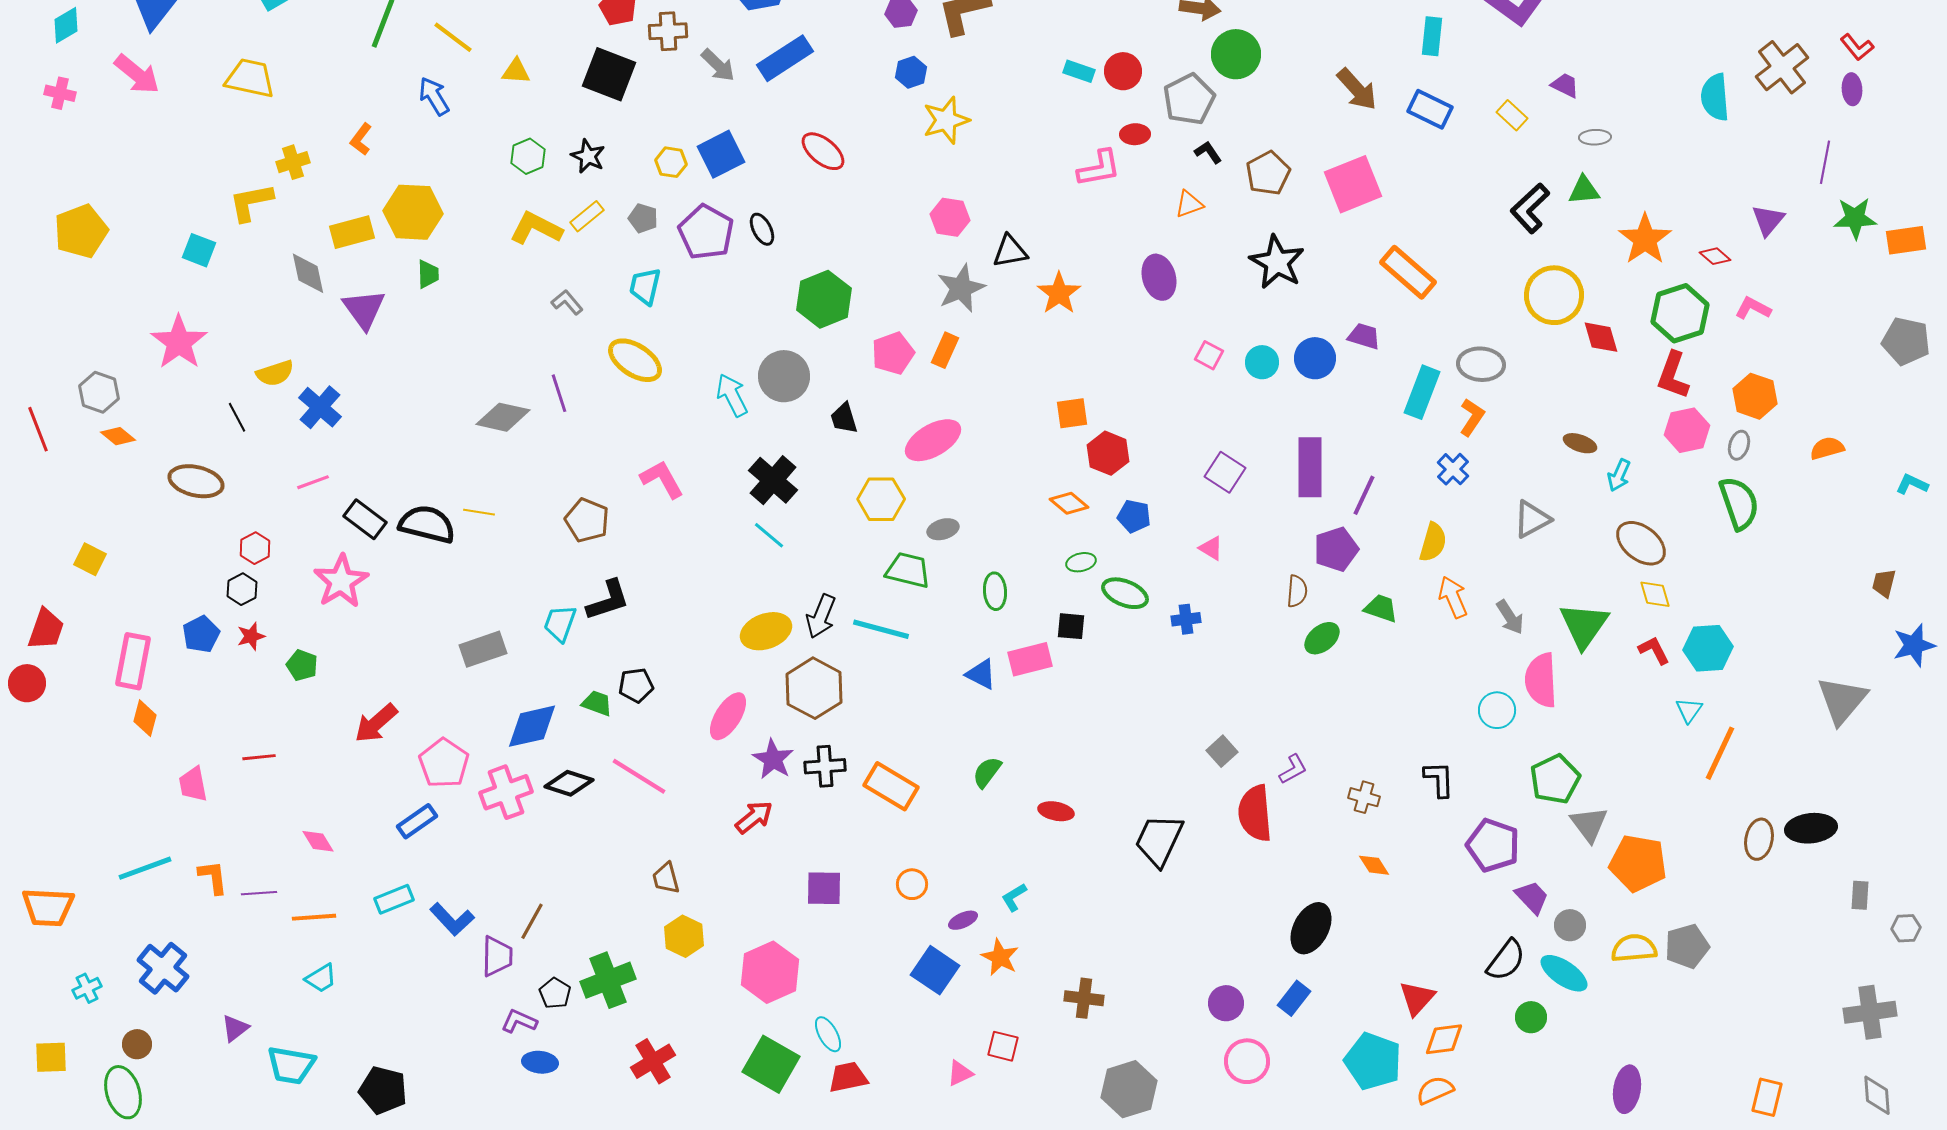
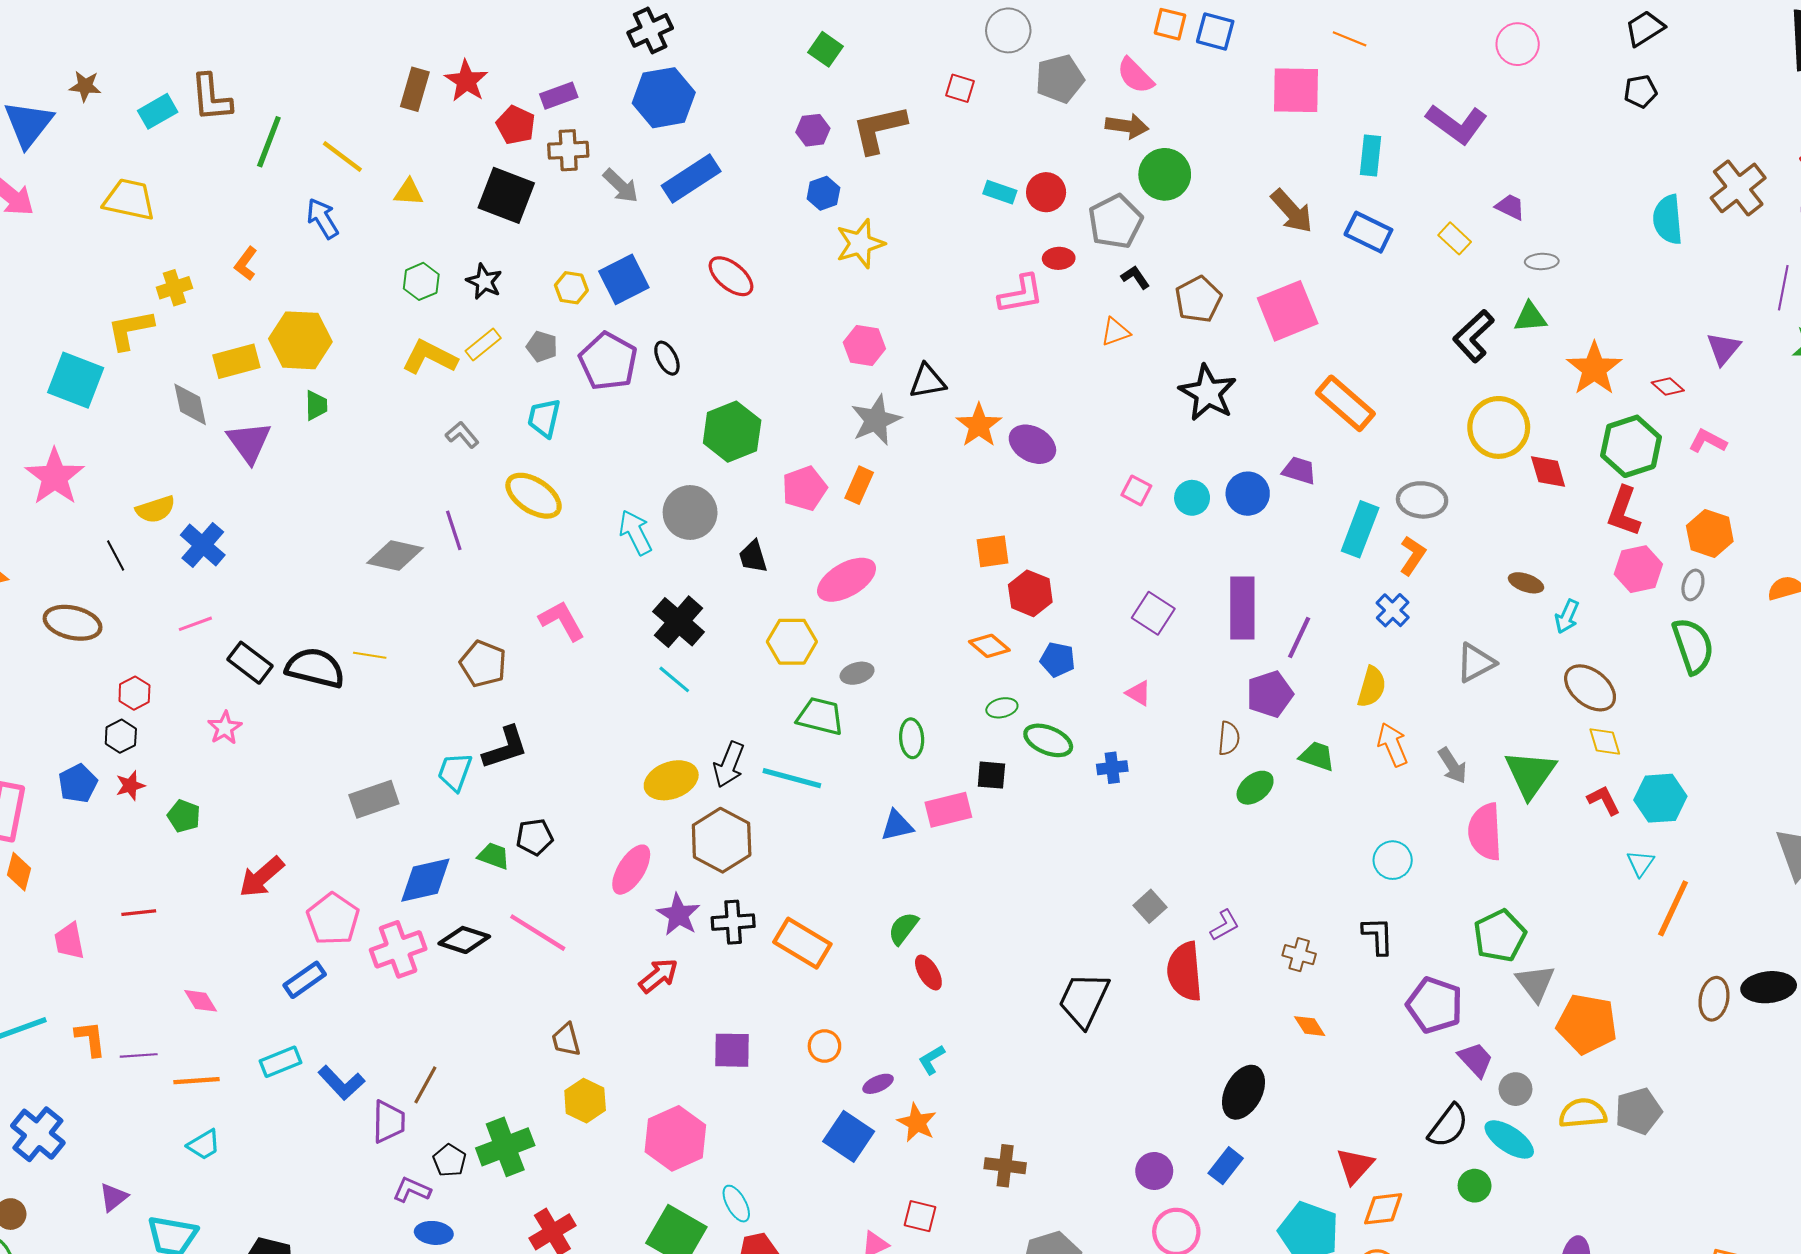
cyan square: (199, 250) -> (76, 380), size x1.6
purple ellipse: (1159, 277) -> (1032, 444), moved, turned -45
pink star: (341, 581) -> (225, 728), size x0.6
blue triangle: (981, 674) -> (897, 825), turned -40
cyan circle: (1497, 710) -> (1393, 860), moved
red ellipse: (1056, 811) -> (928, 972), moved, turned 48

